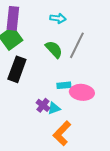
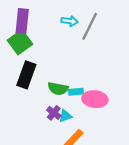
gray line: (77, 45) -> (90, 26), moved
green semicircle: (54, 49) -> (58, 89), moved, turned 144

